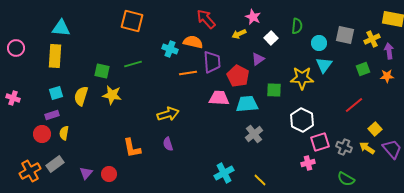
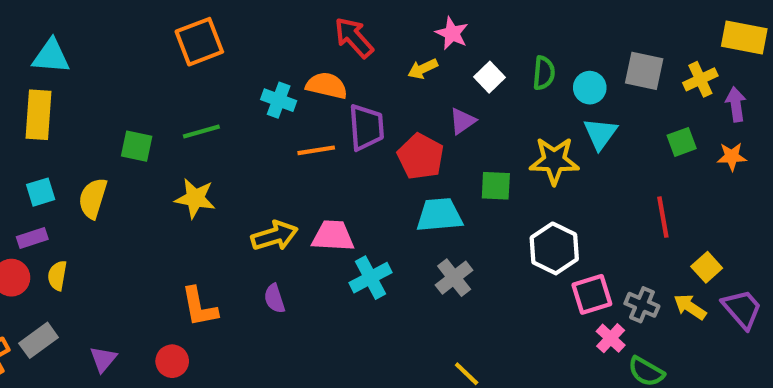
orange square: (132, 21) -> (199, 42), turned -35
green semicircle: (297, 26) -> (544, 73), moved
yellow star: (112, 95) -> (195, 198), moved
pink trapezoid: (219, 98) -> (333, 236), moved
red line: (354, 105) -> (663, 217), turned -60
pink cross: (308, 163) -> (611, 338), moved, turned -32
cyan cross: (224, 173) -> (371, 278), moved
red circle: (109, 174) -> (172, 361), moved

